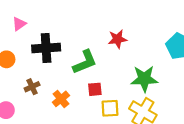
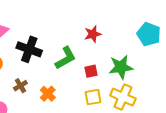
black cross: (46, 48) -> (29, 49), turned 30
red square: (95, 89) -> (91, 71), moved

